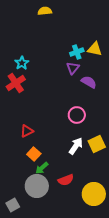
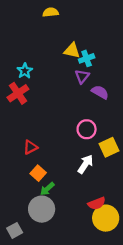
yellow triangle: (95, 49) -> (72, 51), moved
yellow square: (97, 144) -> (109, 147), moved
red semicircle: (66, 180) -> (97, 203), moved

